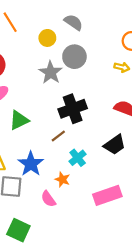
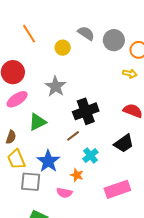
gray circle: (74, 57) -> (114, 40), moved
gray star: (51, 72) -> (55, 86), moved
pink semicircle: (48, 199) -> (64, 193), turned -42

